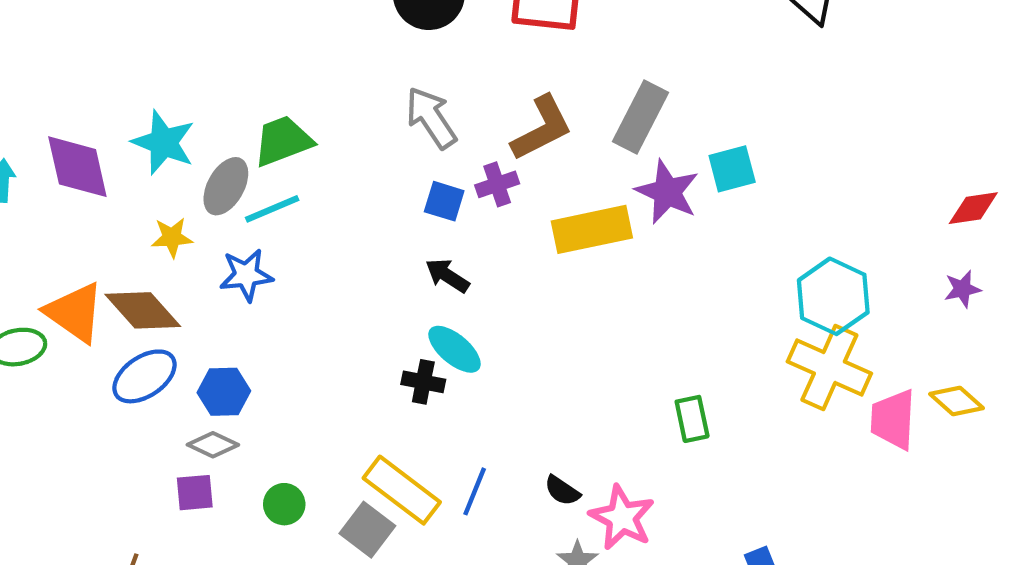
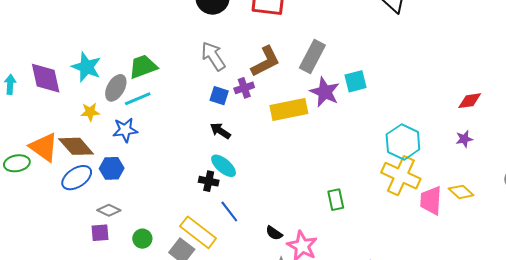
blue hexagon: (224, 392) -> (112, 168), moved
blue line: (475, 491) -> (229, 211), moved, turned -60

